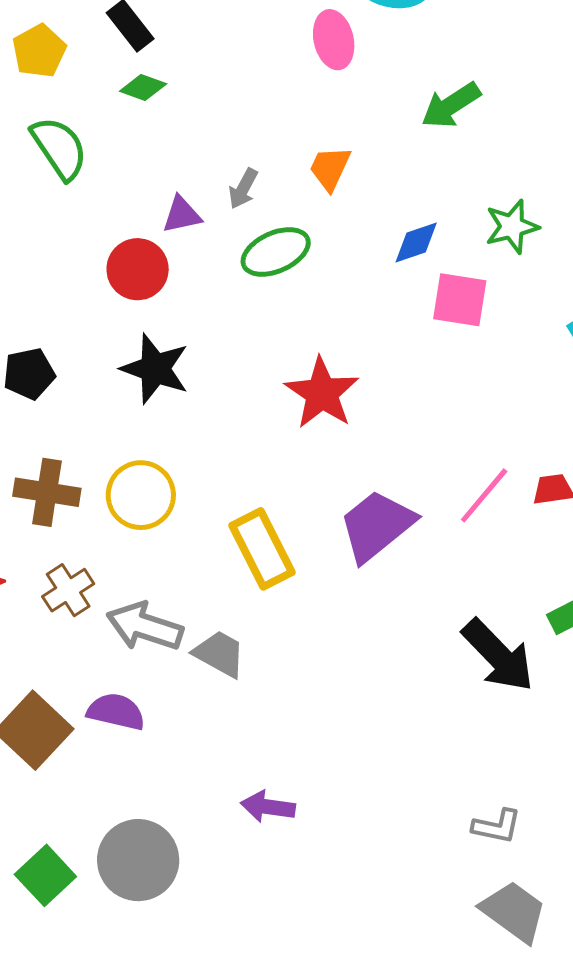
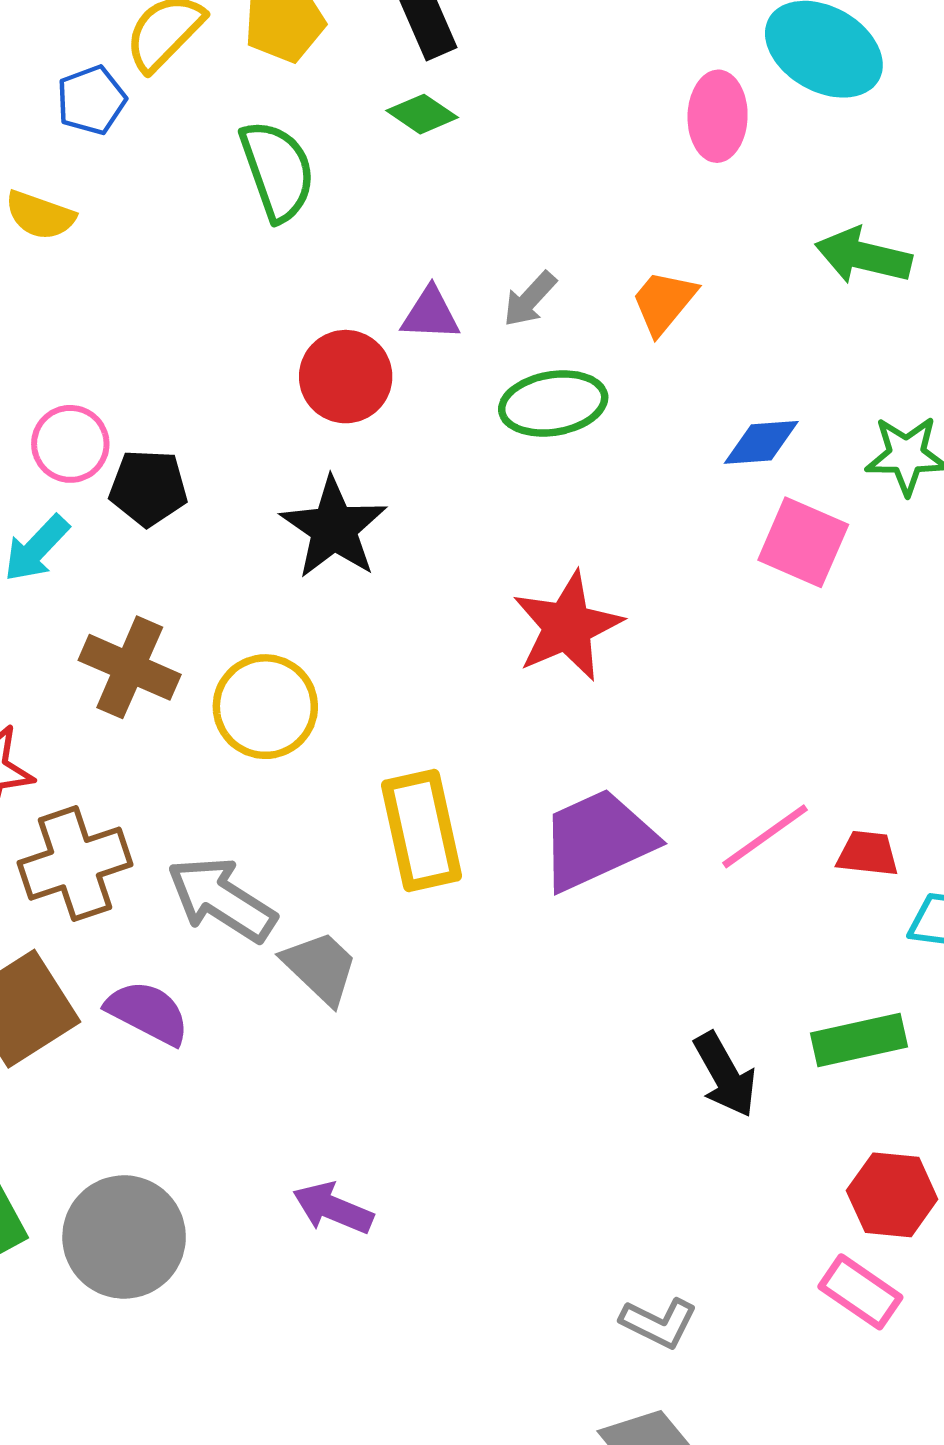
green arrow: (451, 105) -> (863, 256), turned 32
brown cross: (68, 590) -> (75, 864), moved, size x1.4
black arrow: (498, 655) -> (725, 1075), size x0.7

